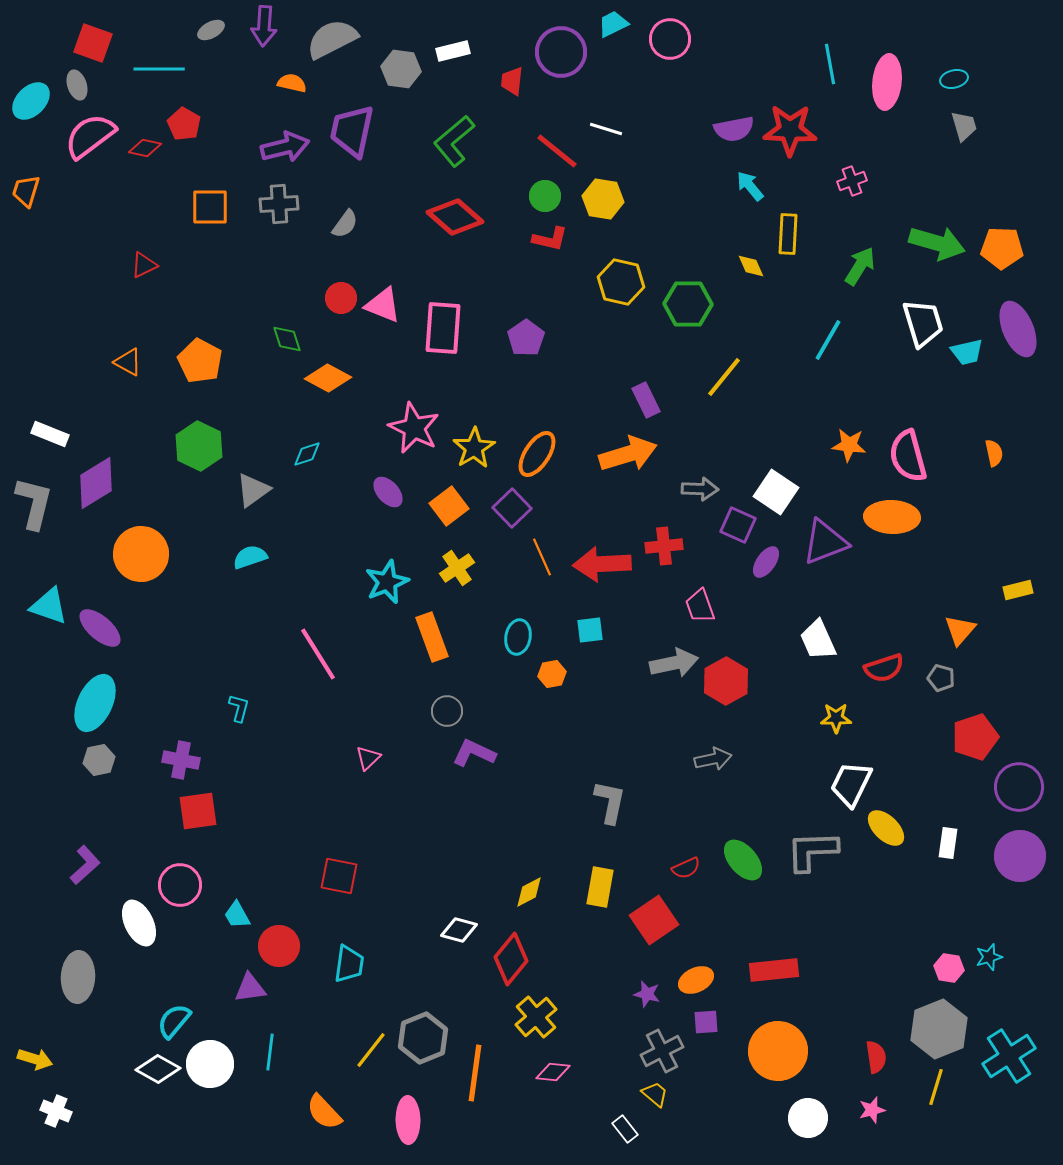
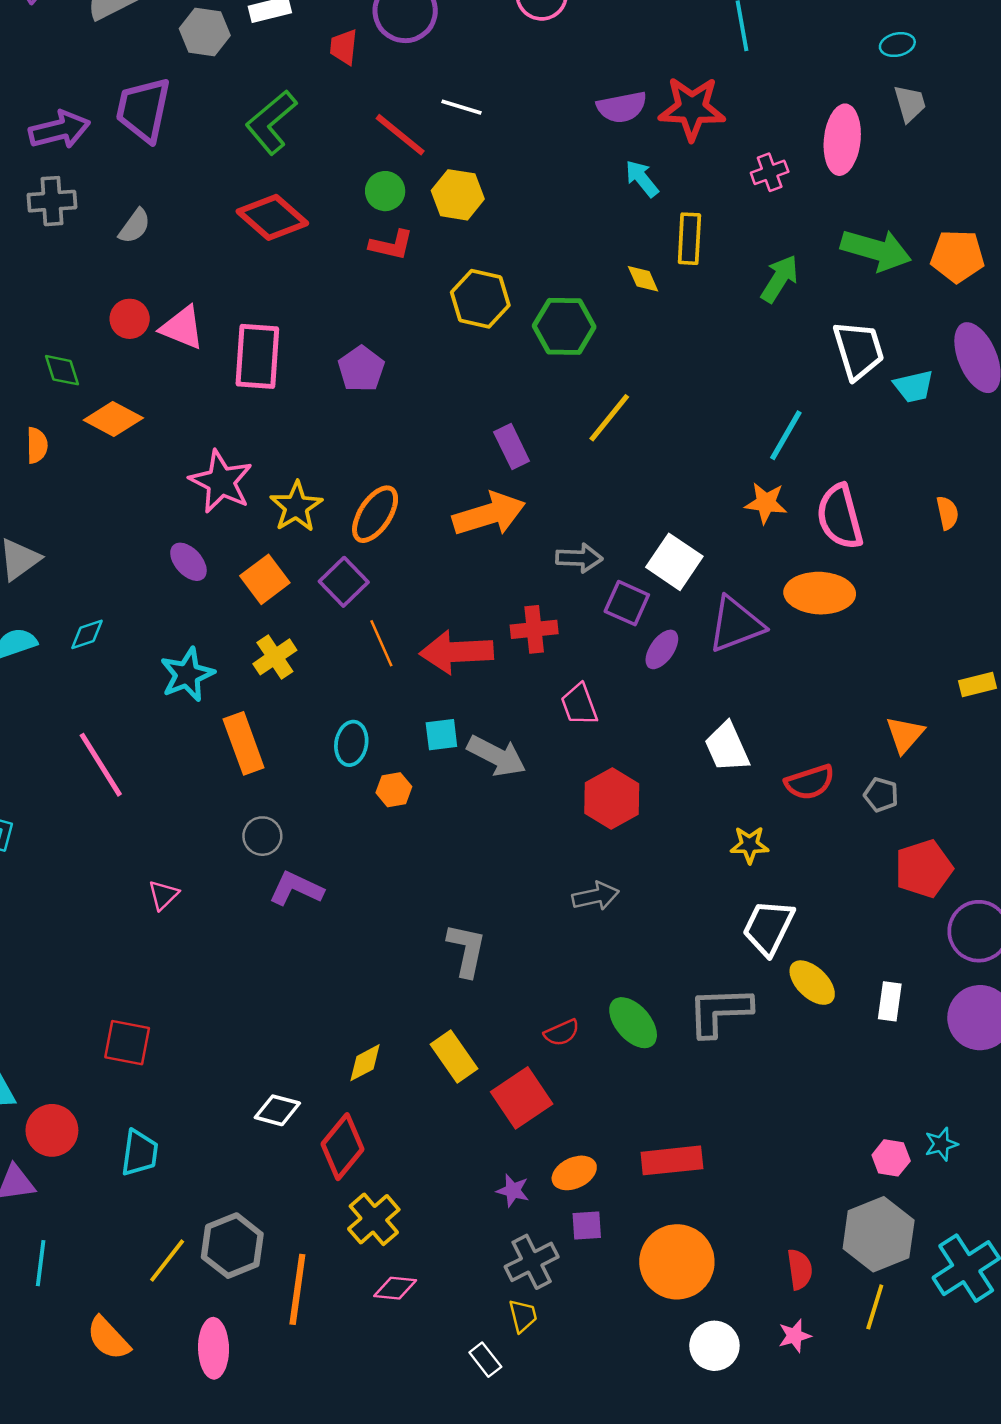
pink ellipse: (887, 82) -> (842, 140), moved
orange semicircle: (292, 83) -> (37, 445), moved, turned 76
cyan line: (828, 340) -> (786, 435), moved
cyan diamond: (307, 454) -> (87, 634), moved
gray arrow: (674, 663) -> (497, 756), moved, turned 39
yellow rectangle: (600, 887) -> (454, 1056), turned -45
yellow trapezoid: (655, 1094) -> (523, 1316), turned 36

